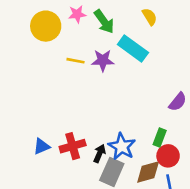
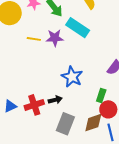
blue star: (122, 146) -> (72, 77), moved
black arrow: (100, 153) -> (55, 100), moved, turned 56

